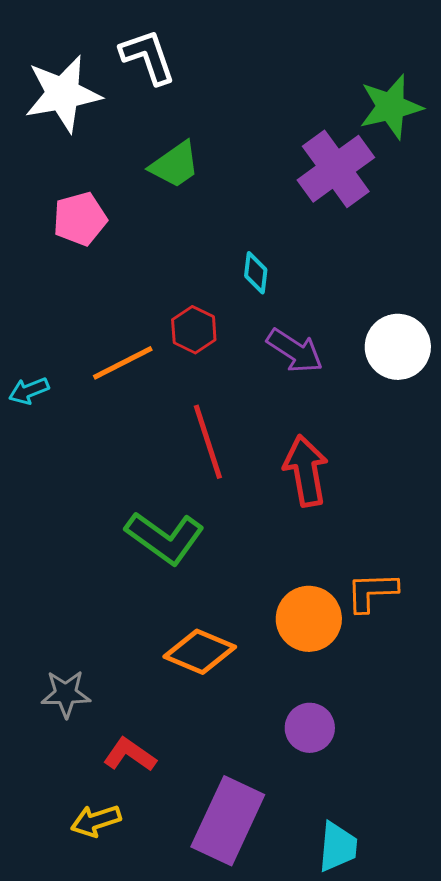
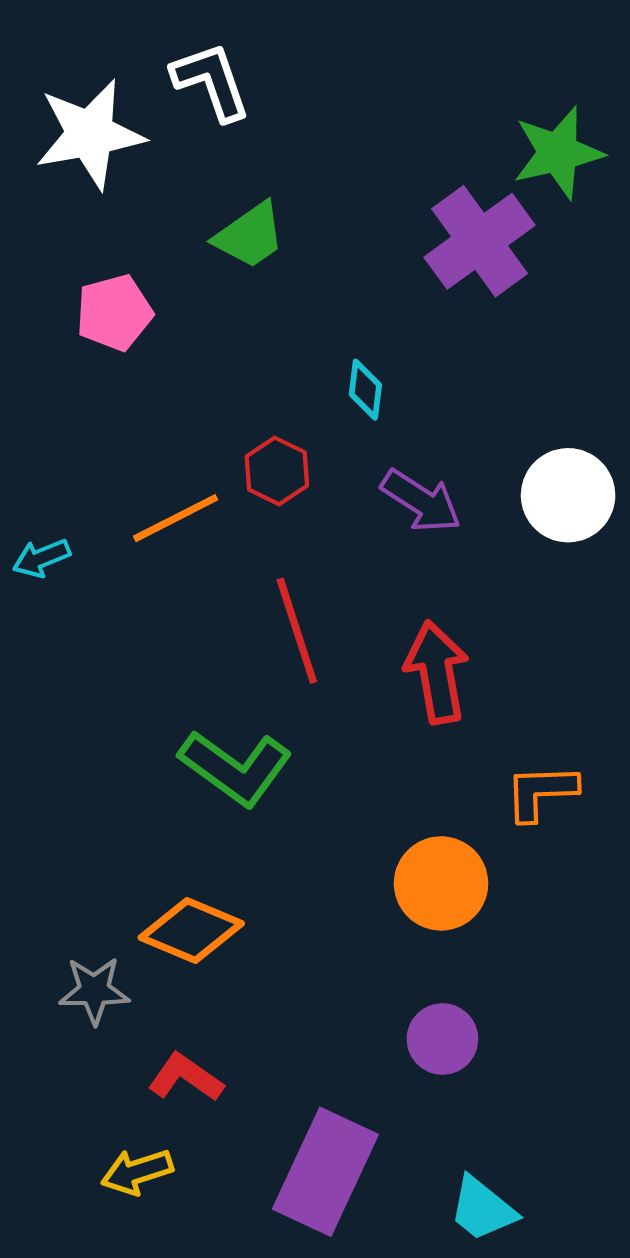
orange L-shape: (372, 592) -> (541, 792), moved
orange diamond: (200, 652) -> (191, 931), moved
cyan trapezoid: (338, 847) -> (482, 1209), turned 124

